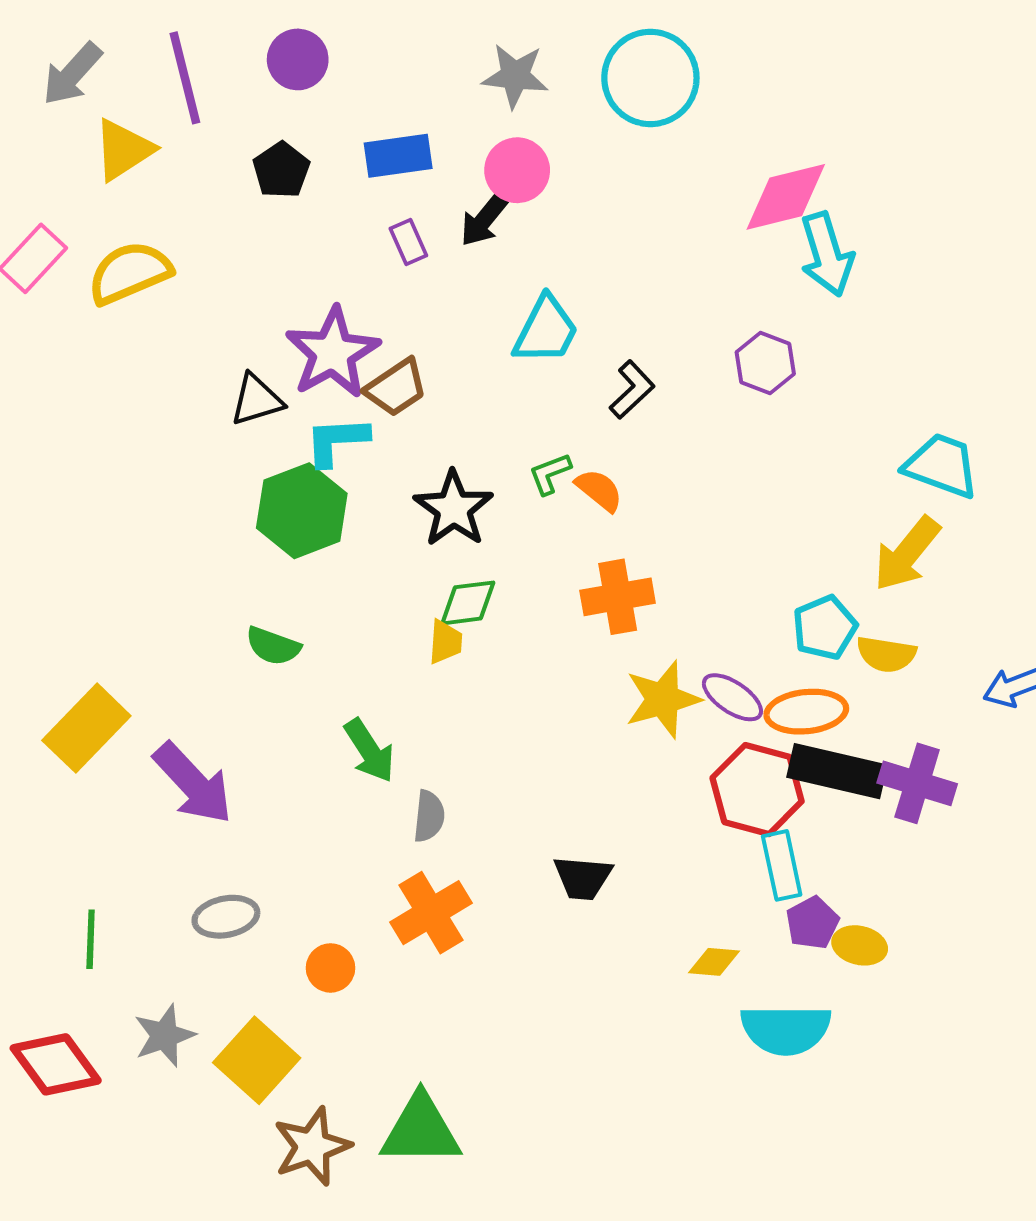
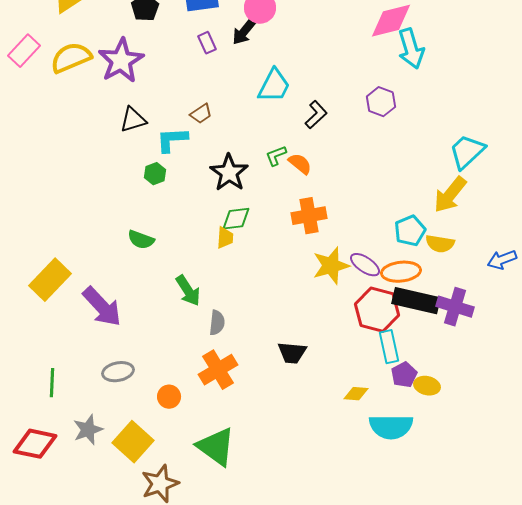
purple star: (333, 353) -> (121, 61), moved
brown trapezoid: (396, 388) -> (201, 114), size x0.7
cyan trapezoid: (942, 466) -> (467, 152), turned -63
green hexagon: (302, 511) -> (155, 174), size x0.5
red diamond: (56, 1064) -> (35, 444), turned -42
green triangle: (421, 1130) -> (216, 447), moved, turned 36

